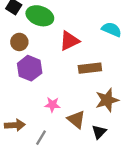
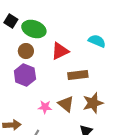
brown circle: (19, 42) -> (26, 51), moved
brown triangle: (76, 119) -> (66, 104), moved

